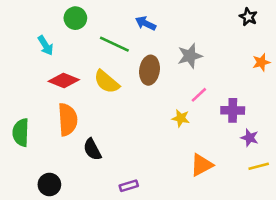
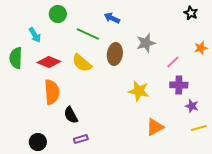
pink line: (199, 95) -> (173, 62), moved
yellow star: (181, 118) -> (139, 91), size x1.5
green semicircle: (21, 132) -> (16, 58), moved
purple rectangle: (129, 186) -> (81, 139), moved

